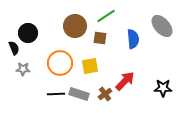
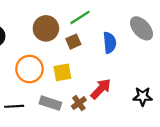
brown square: (100, 38) -> (73, 42), turned -32
black line: (56, 94) -> (14, 106), moved

